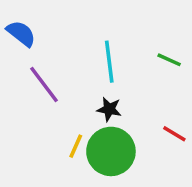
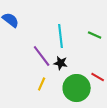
purple line: (44, 85) -> (42, 56), moved
green circle: (111, 151) -> (77, 88), moved

